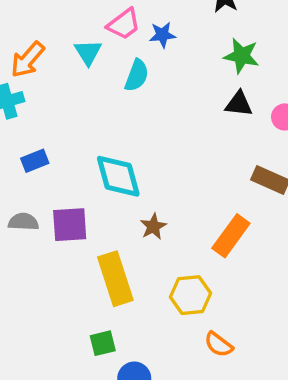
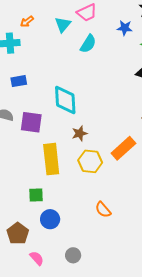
blue star: (162, 35) -> (125, 28), moved
orange arrow: (28, 60) -> (27, 22), size x0.6
yellow hexagon: (191, 295) -> (90, 161), moved

